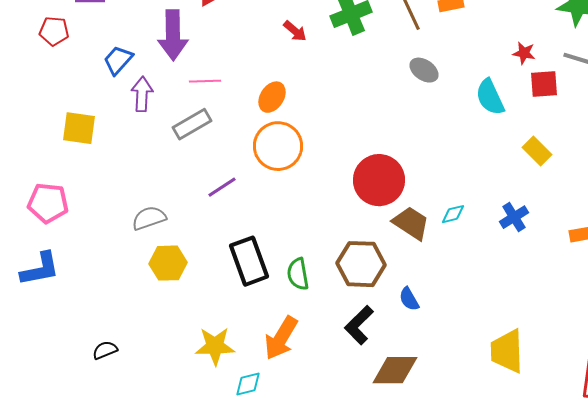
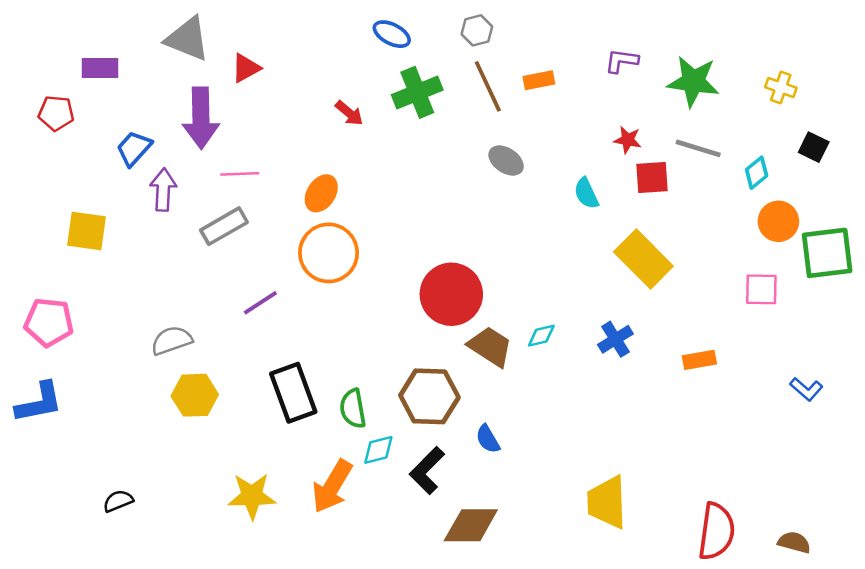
cyan semicircle: (490, 97) -> (586, 193), size x0.7
yellow rectangle: (537, 151) -> (643, 259), size x1.6
cyan diamond: (248, 384) -> (378, 450), moved

